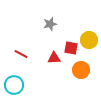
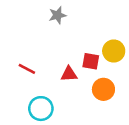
gray star: (50, 24) -> (57, 15), moved
cyan circle: (14, 85) -> (41, 109), moved

